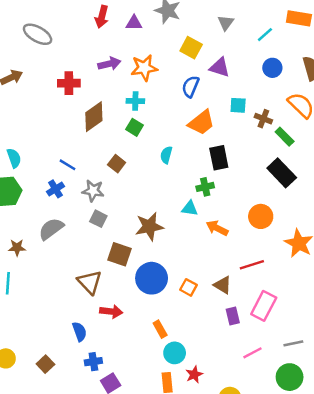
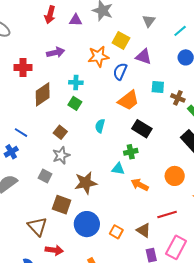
orange star: (144, 68) -> (98, 56), moved
black rectangle: (219, 158) -> (142, 129), turned -48
gray star: (93, 191) -> (61, 155), moved, turned -30

